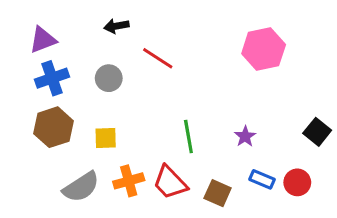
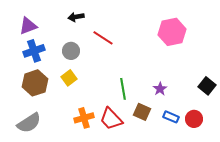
yellow square: (106, 138) -> (69, 78), moved, turned -35
gray semicircle: (81, 187) -> (29, 123), moved
brown square: (218, 193) -> (142, 112), moved

